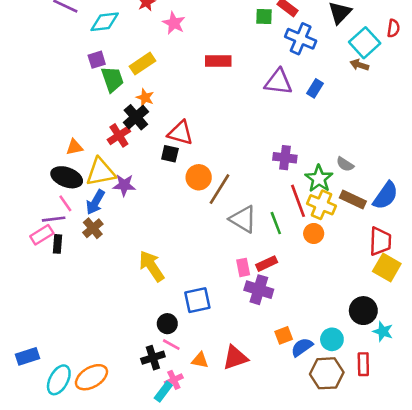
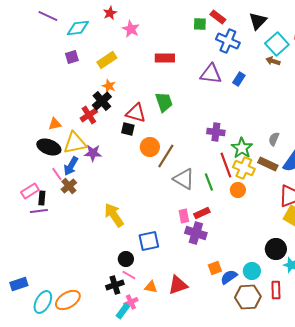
green trapezoid: (112, 79) -> (164, 102), moved
gray semicircle: (345, 164) -> (274, 139), moved, turned 80
pink line: (65, 203) -> (57, 174), moved
purple line: (54, 219) -> (39, 211), moved

